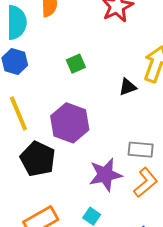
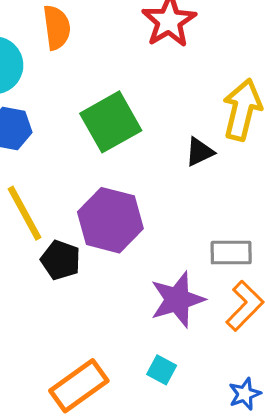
green square: (76, 64) -> (111, 122), size x1.8
black pentagon: (38, 159) -> (61, 260), moved, size x0.7

